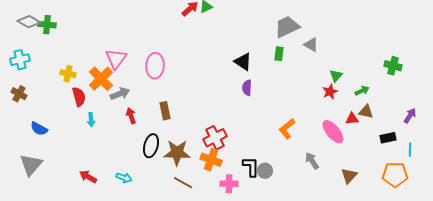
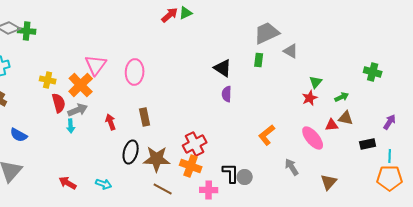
gray arrow: (120, 94) -> (78, 110), moved
orange pentagon: (395, 175) -> (390, 178), moved

